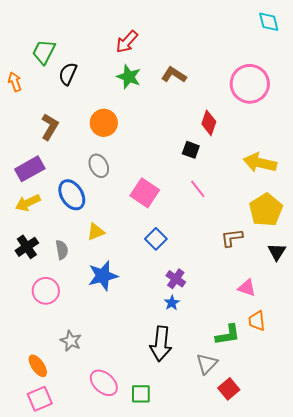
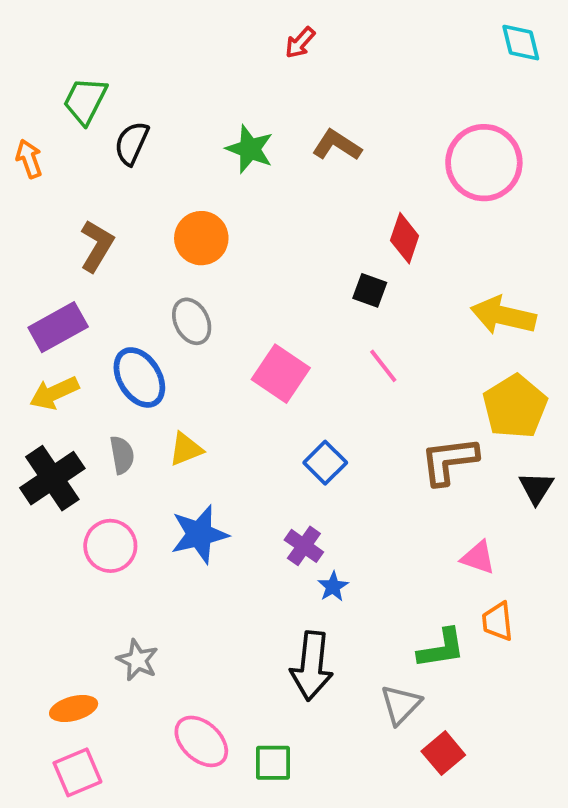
red arrow: (127, 42) -> (300, 43), moved, size x0.7
brown L-shape: (232, 238) -> (449, 461), size x1.4
blue square: (156, 239) -> (325, 463), moved
black cross: (27, 247) -> (52, 478), size x1.4
gray semicircle: (62, 250) -> (122, 455), moved
purple cross: (176, 279) -> (304, 546), moved
pink circle: (46, 291) -> (110, 546), moved
orange ellipse: (38, 366) -> (74, 709), turned -70

